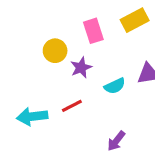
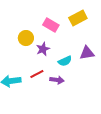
pink rectangle: (93, 31) -> (51, 25), turned -42
purple arrow: (116, 141) -> (57, 80), moved, turned -120

